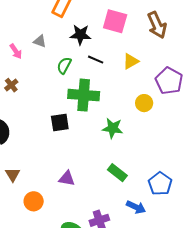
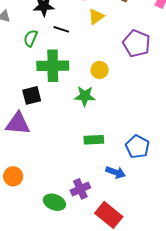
yellow triangle: (131, 61) -> (96, 17), moved
yellow circle: (144, 103) -> (100, 70), moved
green rectangle: (117, 173) -> (94, 140), turned -36
purple triangle: (67, 178) -> (18, 124), moved, size x1.5

